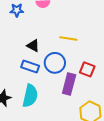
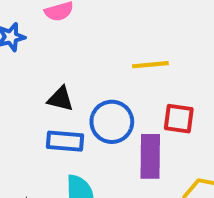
yellow line: (68, 38) -> (150, 65), moved

